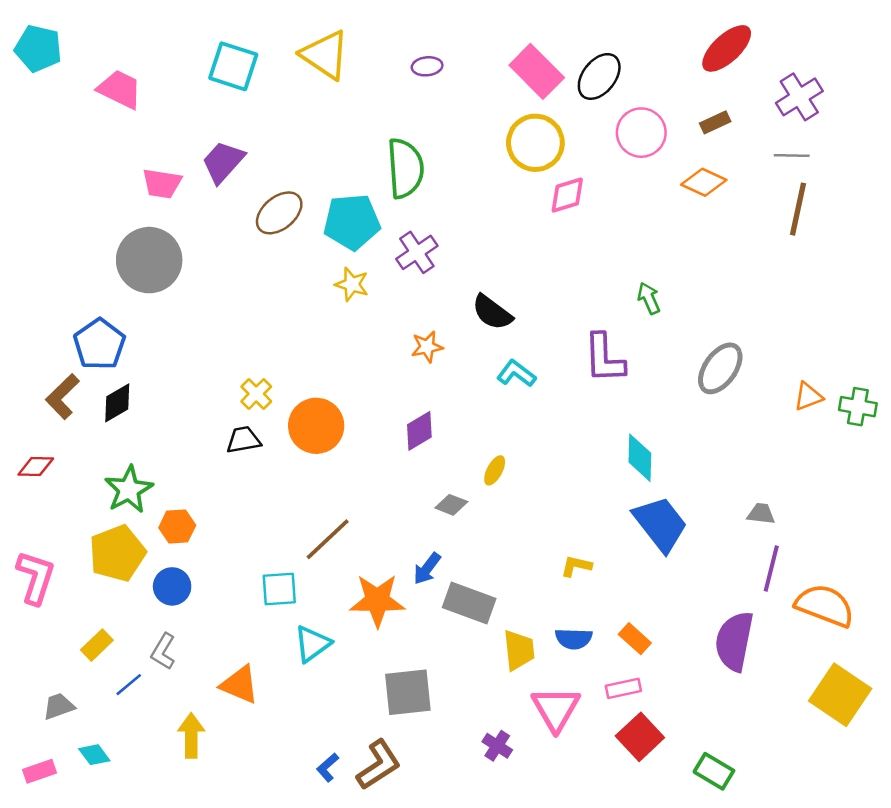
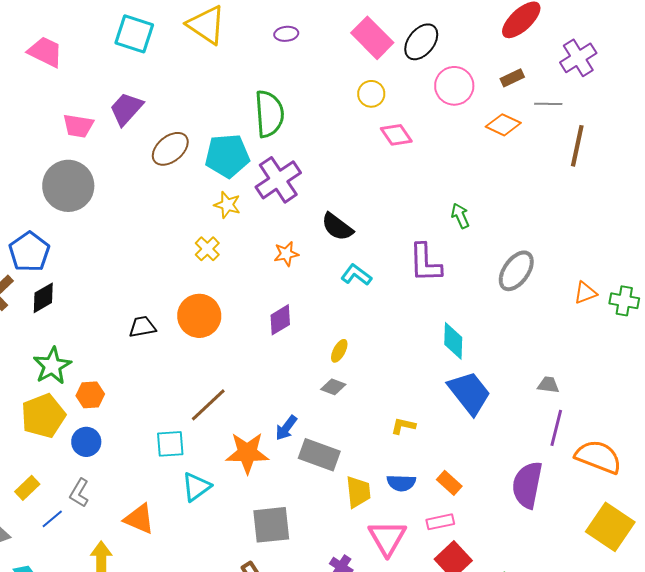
yellow circle: (535, 143) -> (371, 94), size x0.6
gray line: (792, 156) -> (548, 104), moved
pink diamond: (567, 195) -> (396, 135), turned 72
purple cross: (417, 252) -> (278, 180), size x1.4
yellow cross: (256, 394) -> (207, 249), moved
gray diamond: (451, 505) -> (333, 387), moved

